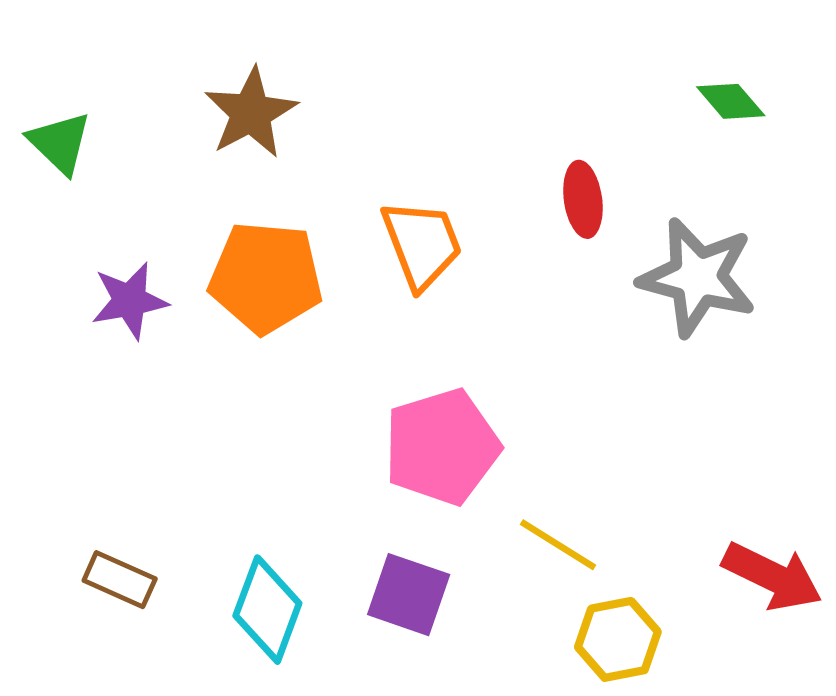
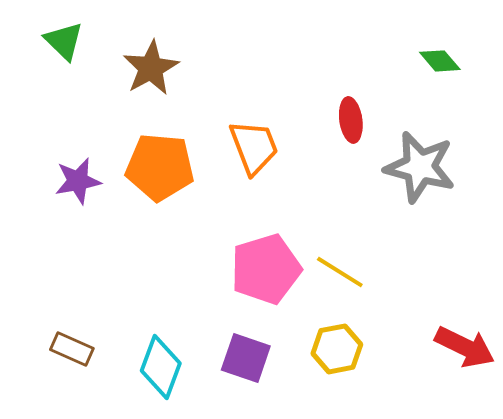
green triangle: (60, 143) -> (64, 41), moved
yellow line: (558, 545) -> (340, 272), moved
yellow hexagon: (618, 639) -> (337, 349), moved

